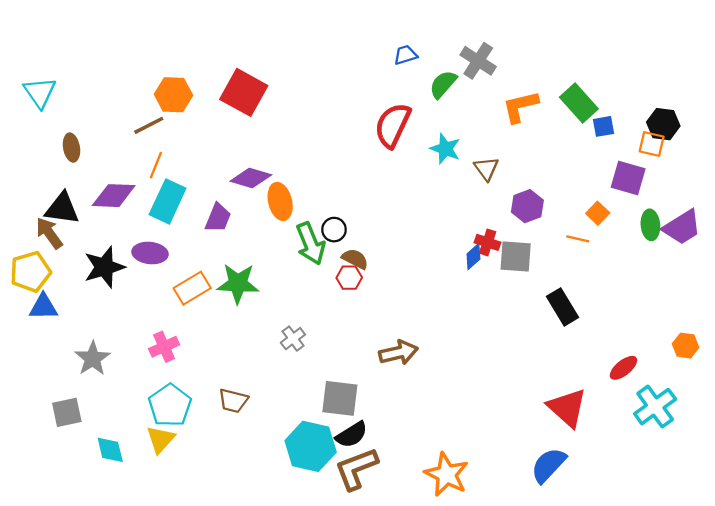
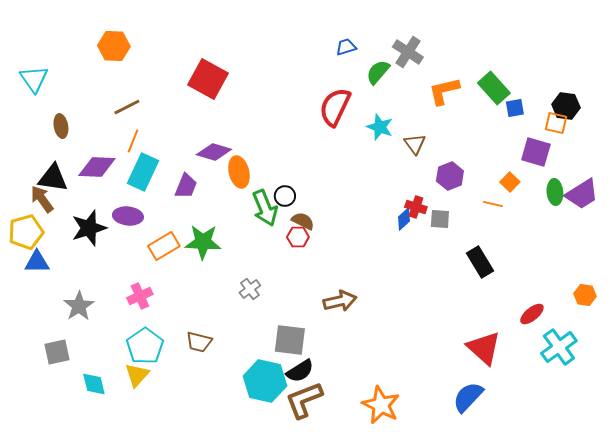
orange hexagon: (173, 95) -> (114, 46), moved
gray square: (516, 257) -> (440, 219), size x0.7

